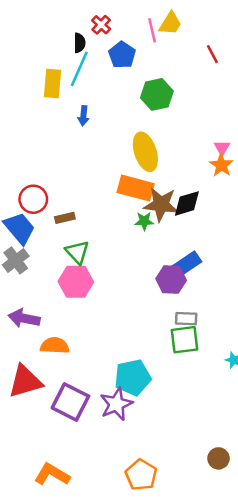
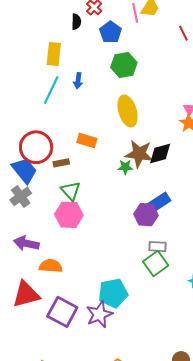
cyan line: (79, 69) -> (51, 90), moved
green hexagon: (157, 94) -> (124, 65), moved
orange rectangle: (136, 188) -> (87, 141), moved, size x0.7
red circle: (33, 199) -> (36, 147), size x1.4
green square: (184, 340) -> (156, 264), turned -30

